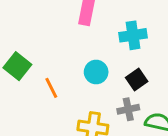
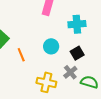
gray cross: (128, 109) -> (70, 72), turned -32

